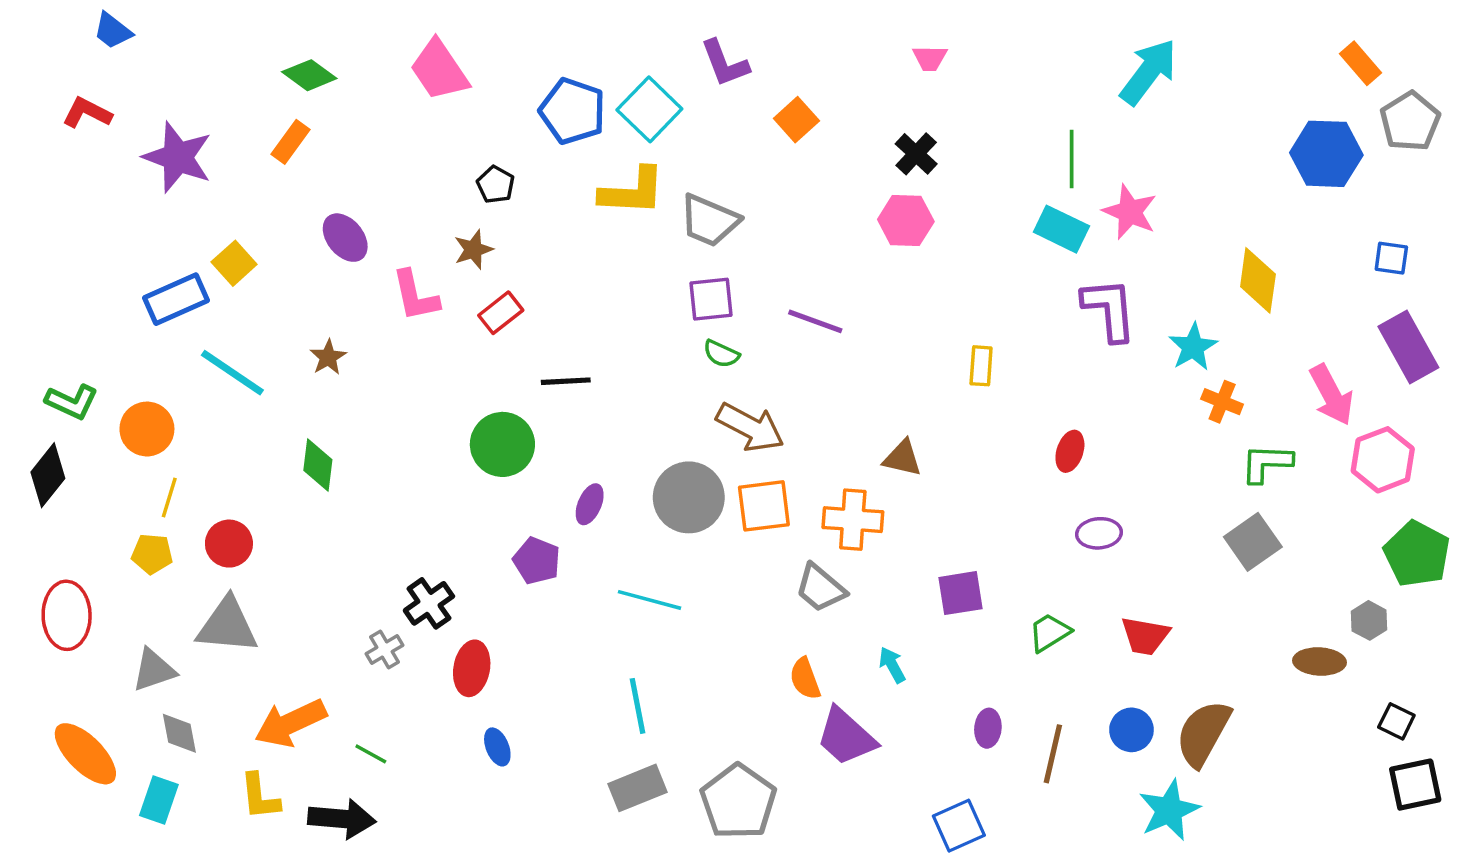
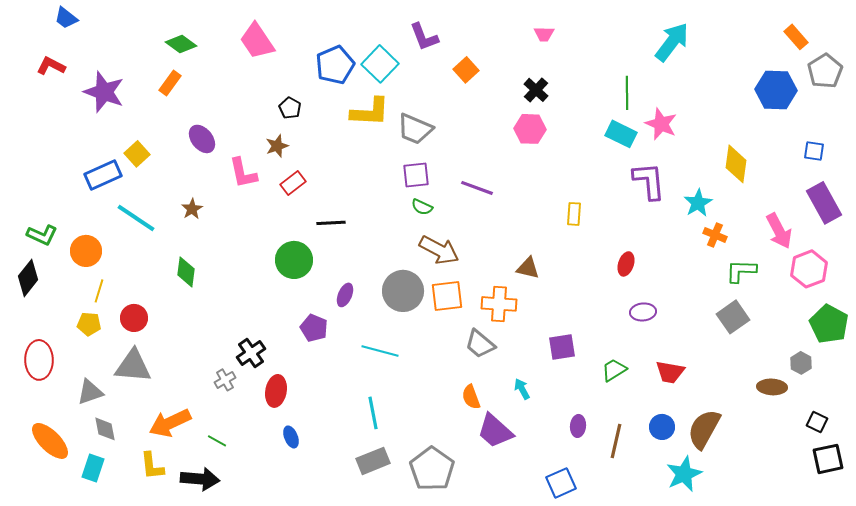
blue pentagon: (573, 111) -> (335, 65), turned 30

